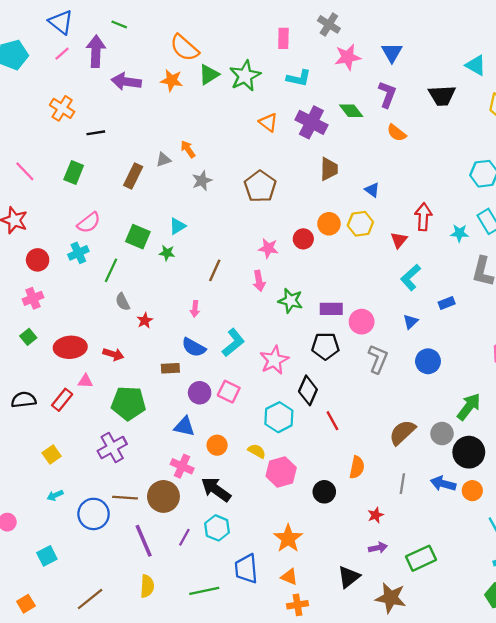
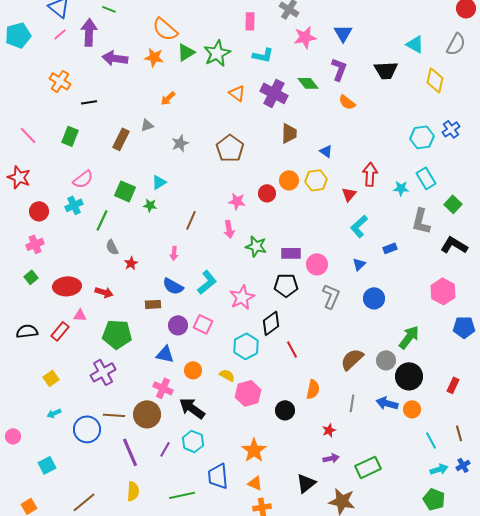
orange arrow: (188, 149) -> (168, 98), moved, turned -98
black diamond: (308, 390) -> (271, 323), turned 30

